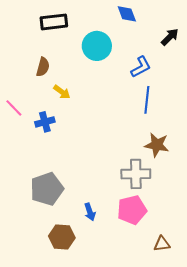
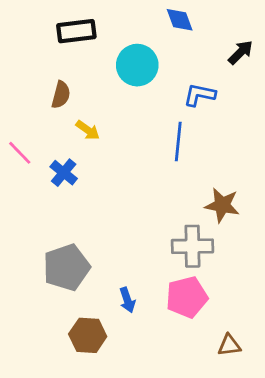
blue L-shape: (141, 67) -> (199, 95), turned -140
blue line: (147, 100) -> (178, 141), moved
blue cross: (45, 122) -> (64, 173), turned -36

